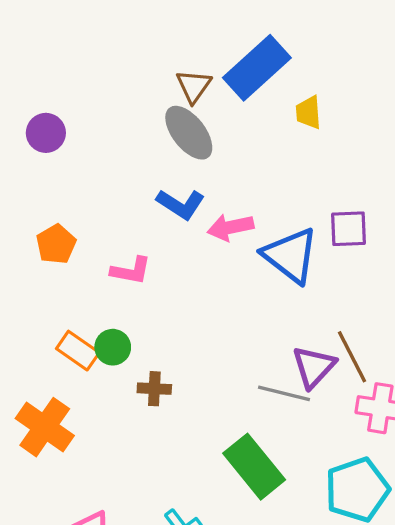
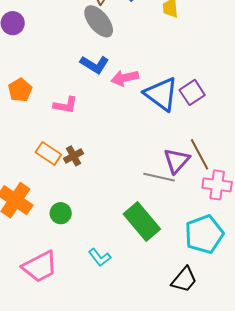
purple square: (349, 229) -> (192, 92), moved, turned -30
green circle: (113, 347) -> (61, 213), moved
orange rectangle: (78, 351) -> (48, 153), moved
brown cross: (154, 389) -> (73, 156), moved, turned -30

